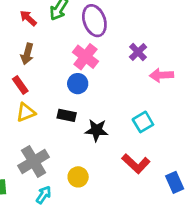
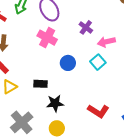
blue circle: (78, 84) -> (68, 63), moved
cyan square: (143, 122) -> (98, 62), moved
black star: (97, 130) -> (55, 103), moved

